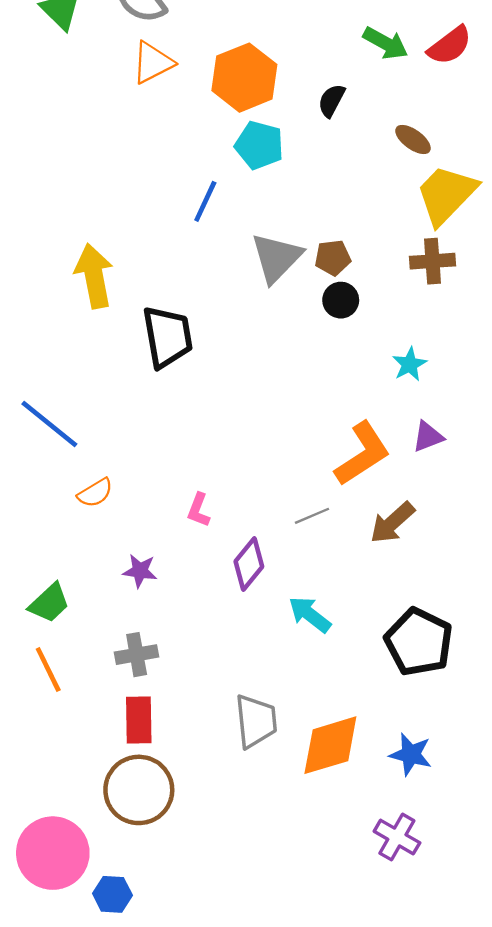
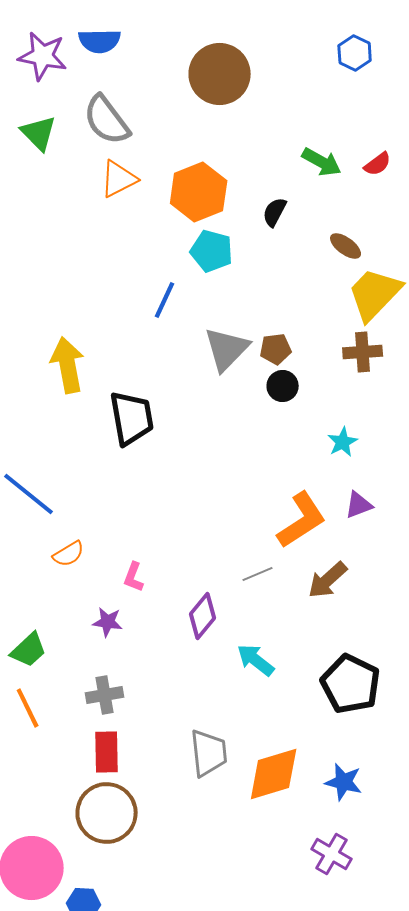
red semicircle: (450, 45) -> (378, 164), size x0.7
pink L-shape: (198, 510) -> (134, 577), moved

